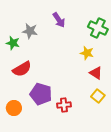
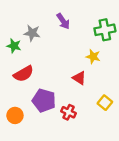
green cross: (98, 28) -> (105, 30), turned -36
red triangle: (96, 73) -> (79, 78), moved
red cross: (64, 105) -> (69, 112), turned 32

